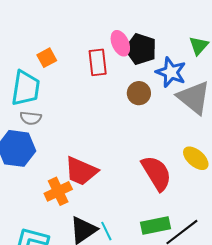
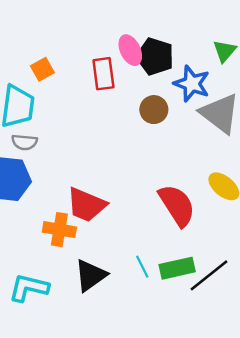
orange cross: (58, 191) -> (59, 230), turned 36
cyan line: (106, 231) -> (142, 267), moved

